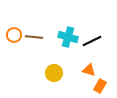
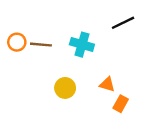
black line: (92, 41) -> (123, 23), moved

